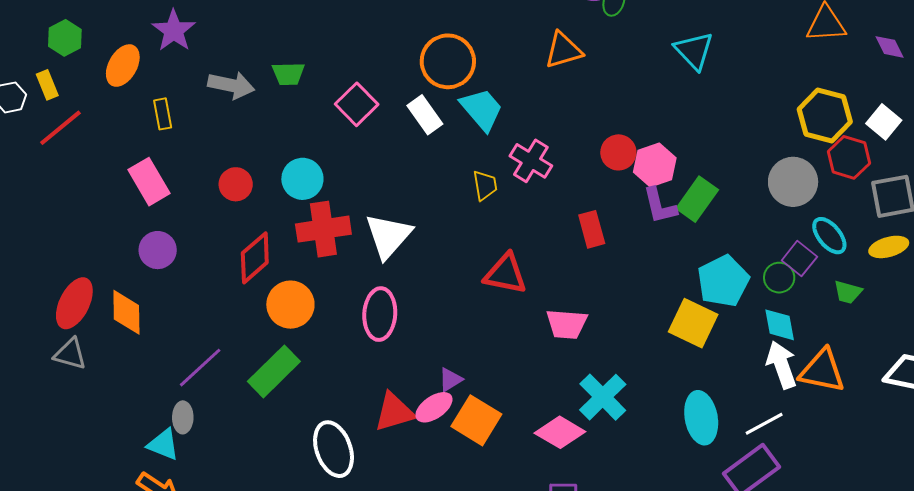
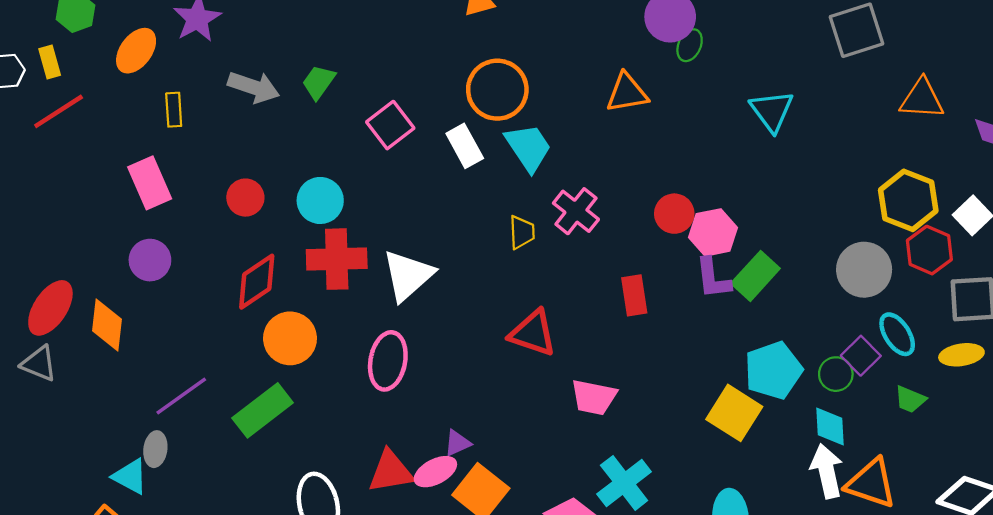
green trapezoid: (288, 74) -> (319, 82), turned 120

